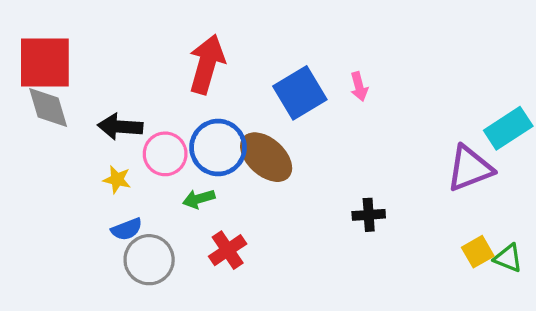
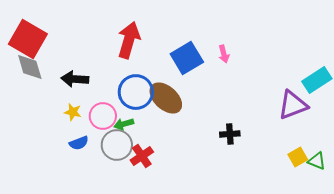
red square: (45, 63) -> (28, 39), turned 30
pink circle: (165, 154) -> (103, 116), moved
gray circle: (149, 260) -> (117, 145), moved

